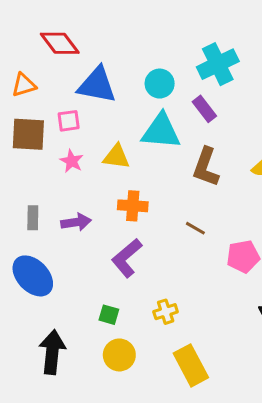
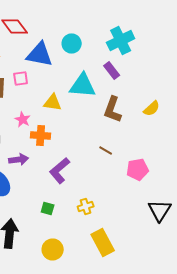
cyan circle: (160, 84) -> (72, 44), moved
pink star: (72, 161) -> (23, 120), moved
orange cross: (133, 206) -> (41, 136), moved
purple arrow: (76, 222) -> (19, 160), moved
yellow circle: (119, 355) -> (53, 250), moved

